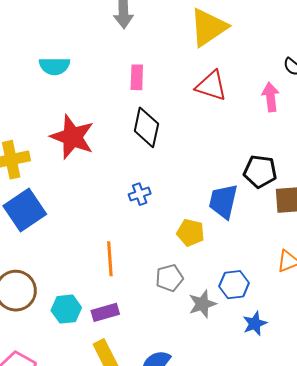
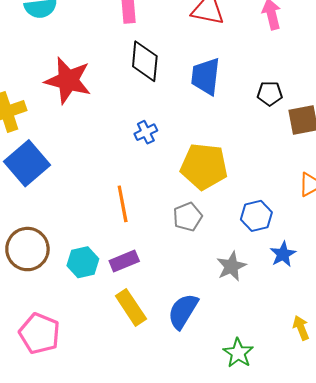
black pentagon: (260, 171) -> (270, 94), size x0.7
blue trapezoid: (223, 201) -> (206, 76), moved
yellow pentagon: (190, 233) -> (204, 166), size x1.6
gray star: (202, 304) -> (231, 266), moved

